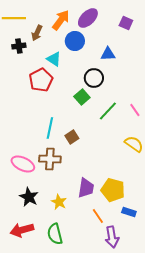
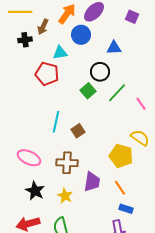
cyan triangle: (54, 59) -> (60, 53), turned -42
red pentagon: (41, 80) -> (47, 74), turned -30
green line: (108, 111) -> (117, 93), moved
brown cross: (50, 159) -> (67, 163), moved
yellow pentagon: (113, 190) -> (121, 156), moved
blue rectangle: (129, 212) -> (126, 209), moved
orange line: (98, 216) -> (120, 188), moved

